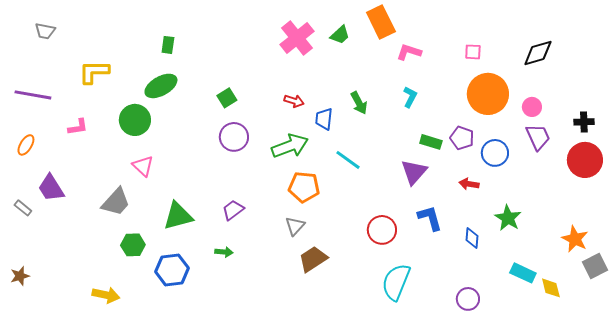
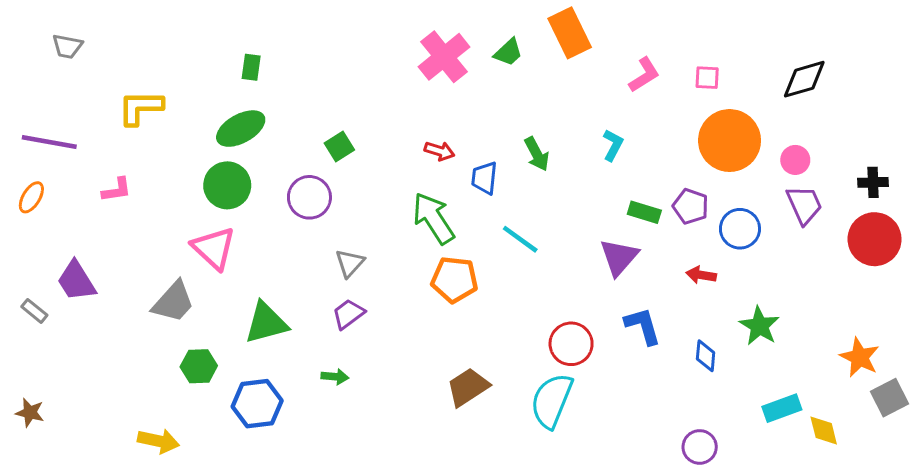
pink L-shape: (409, 52) -> (644, 75), moved, turned 130
green circle: (135, 120) -> (227, 185), moved
purple circle: (234, 137) -> (309, 197), moved
orange ellipse: (26, 145) -> (31, 197), moved
green arrow: (290, 146) -> (434, 218), turned -102
pink triangle: (143, 166) -> (214, 248), size x1.4
gray triangle: (295, 226) -> (350, 263), moved
cyan rectangle: (523, 273) -> (782, 408), turned -45
brown star: (20, 276) -> (30, 413), turned 30
cyan semicircle: (396, 282) -> (552, 401), moved

